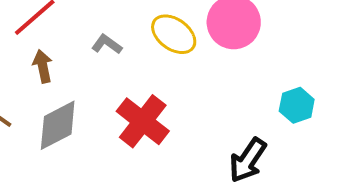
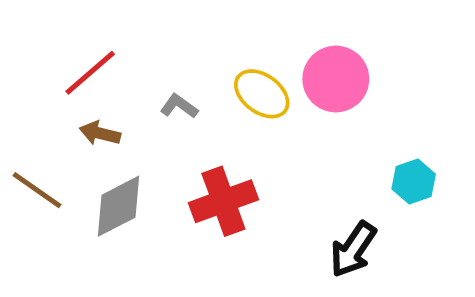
brown arrow: (43, 66) -> (100, 133), turned -64
red cross: (143, 121) -> (223, 201), turned 32

